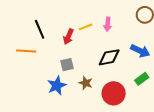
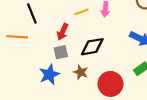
red arrow: (68, 37) -> (63, 32), moved
black diamond: (109, 57) -> (92, 47), moved

